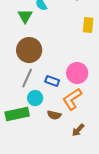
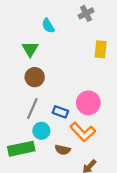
green triangle: (25, 16) -> (30, 49), moved
brown circle: (29, 50) -> (35, 77), size x0.7
orange L-shape: (72, 99) -> (83, 132), turned -100

